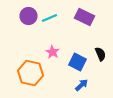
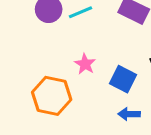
blue arrow: (81, 85) -> (129, 114), turned -136

